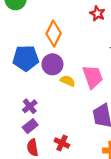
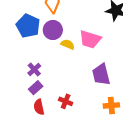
blue pentagon: (26, 58) -> (28, 26), turned 30
pink trapezoid: (93, 77) -> (90, 39), turned 130

